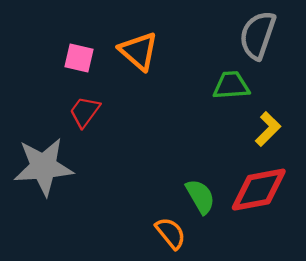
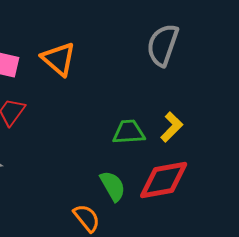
green trapezoid: (231, 85) -> (129, 132), moved

